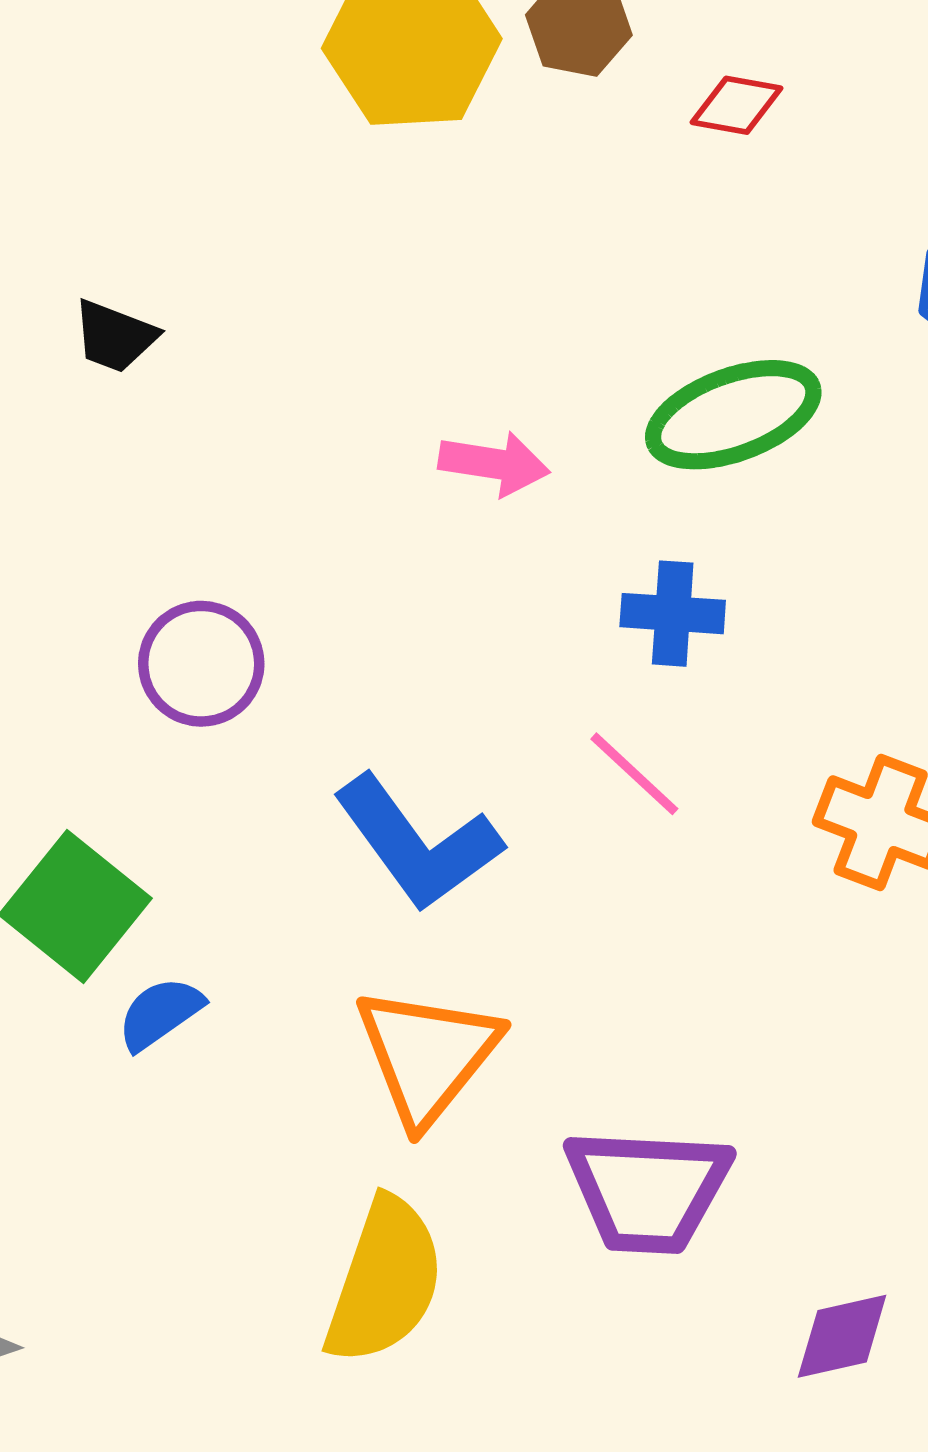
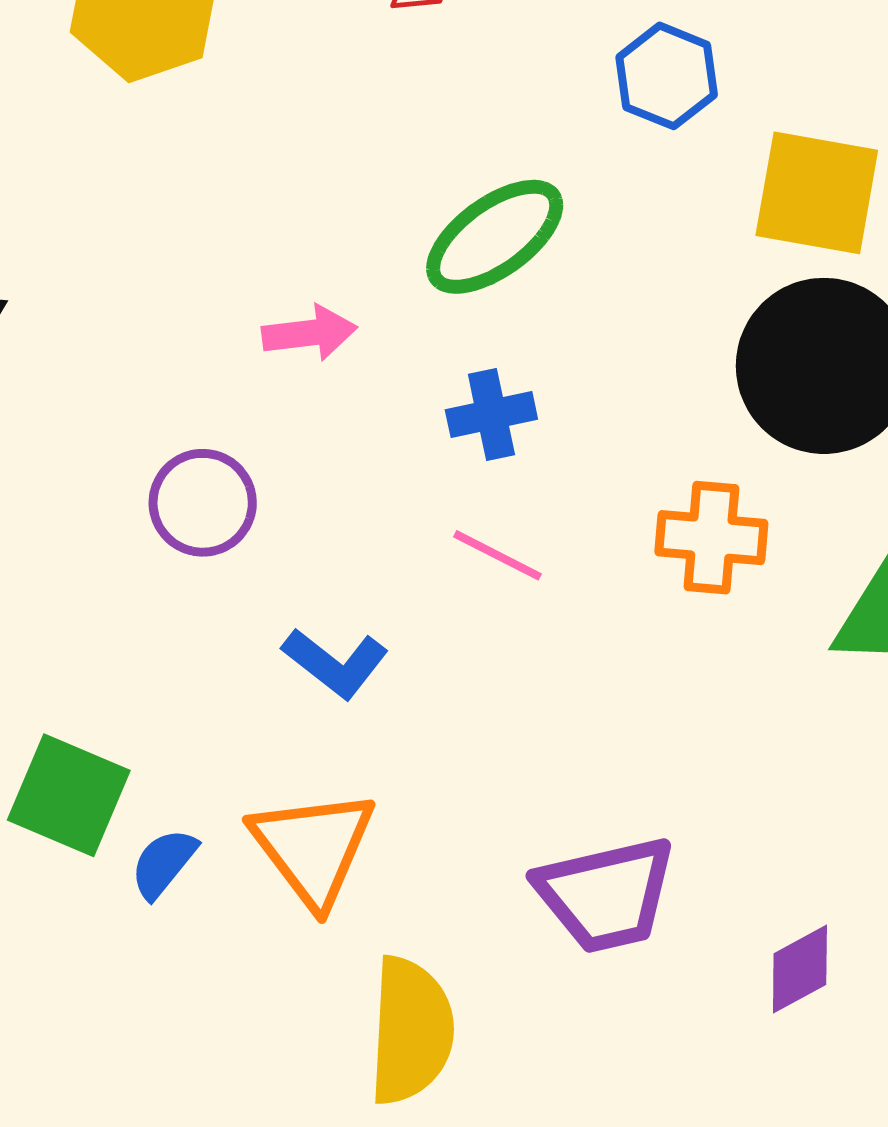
purple circle: (201, 664) -> (203, 503), moved
blue L-shape: (418, 843) -> (335, 663), size x0.7
orange triangle: (427, 1055) -> (313, 848), moved

